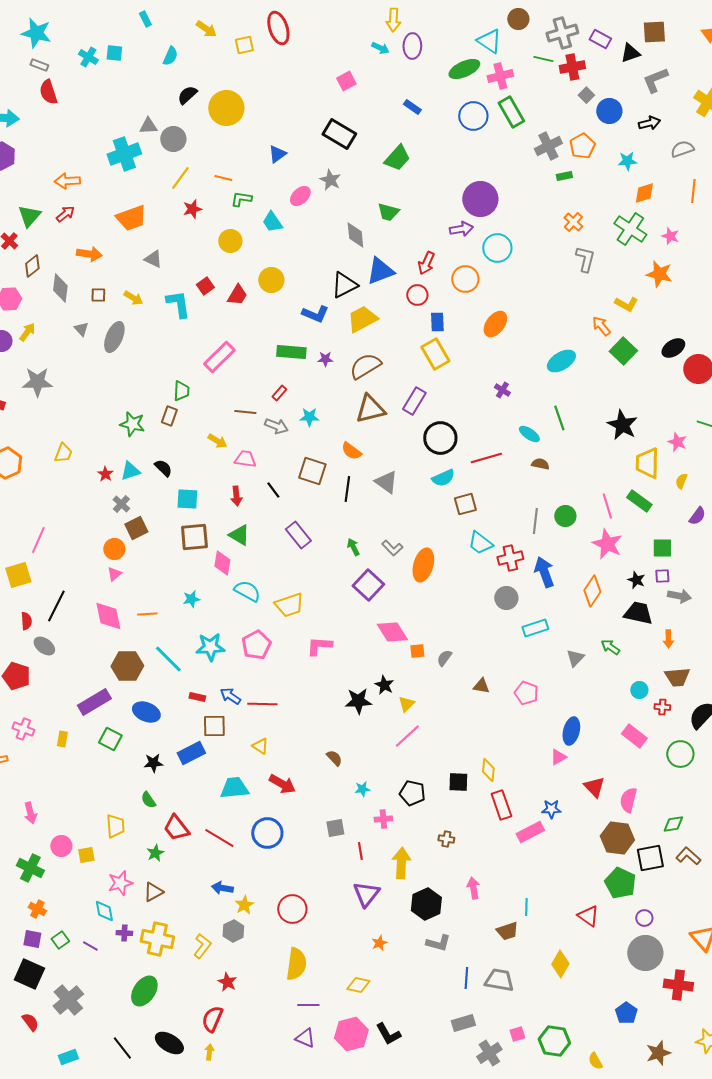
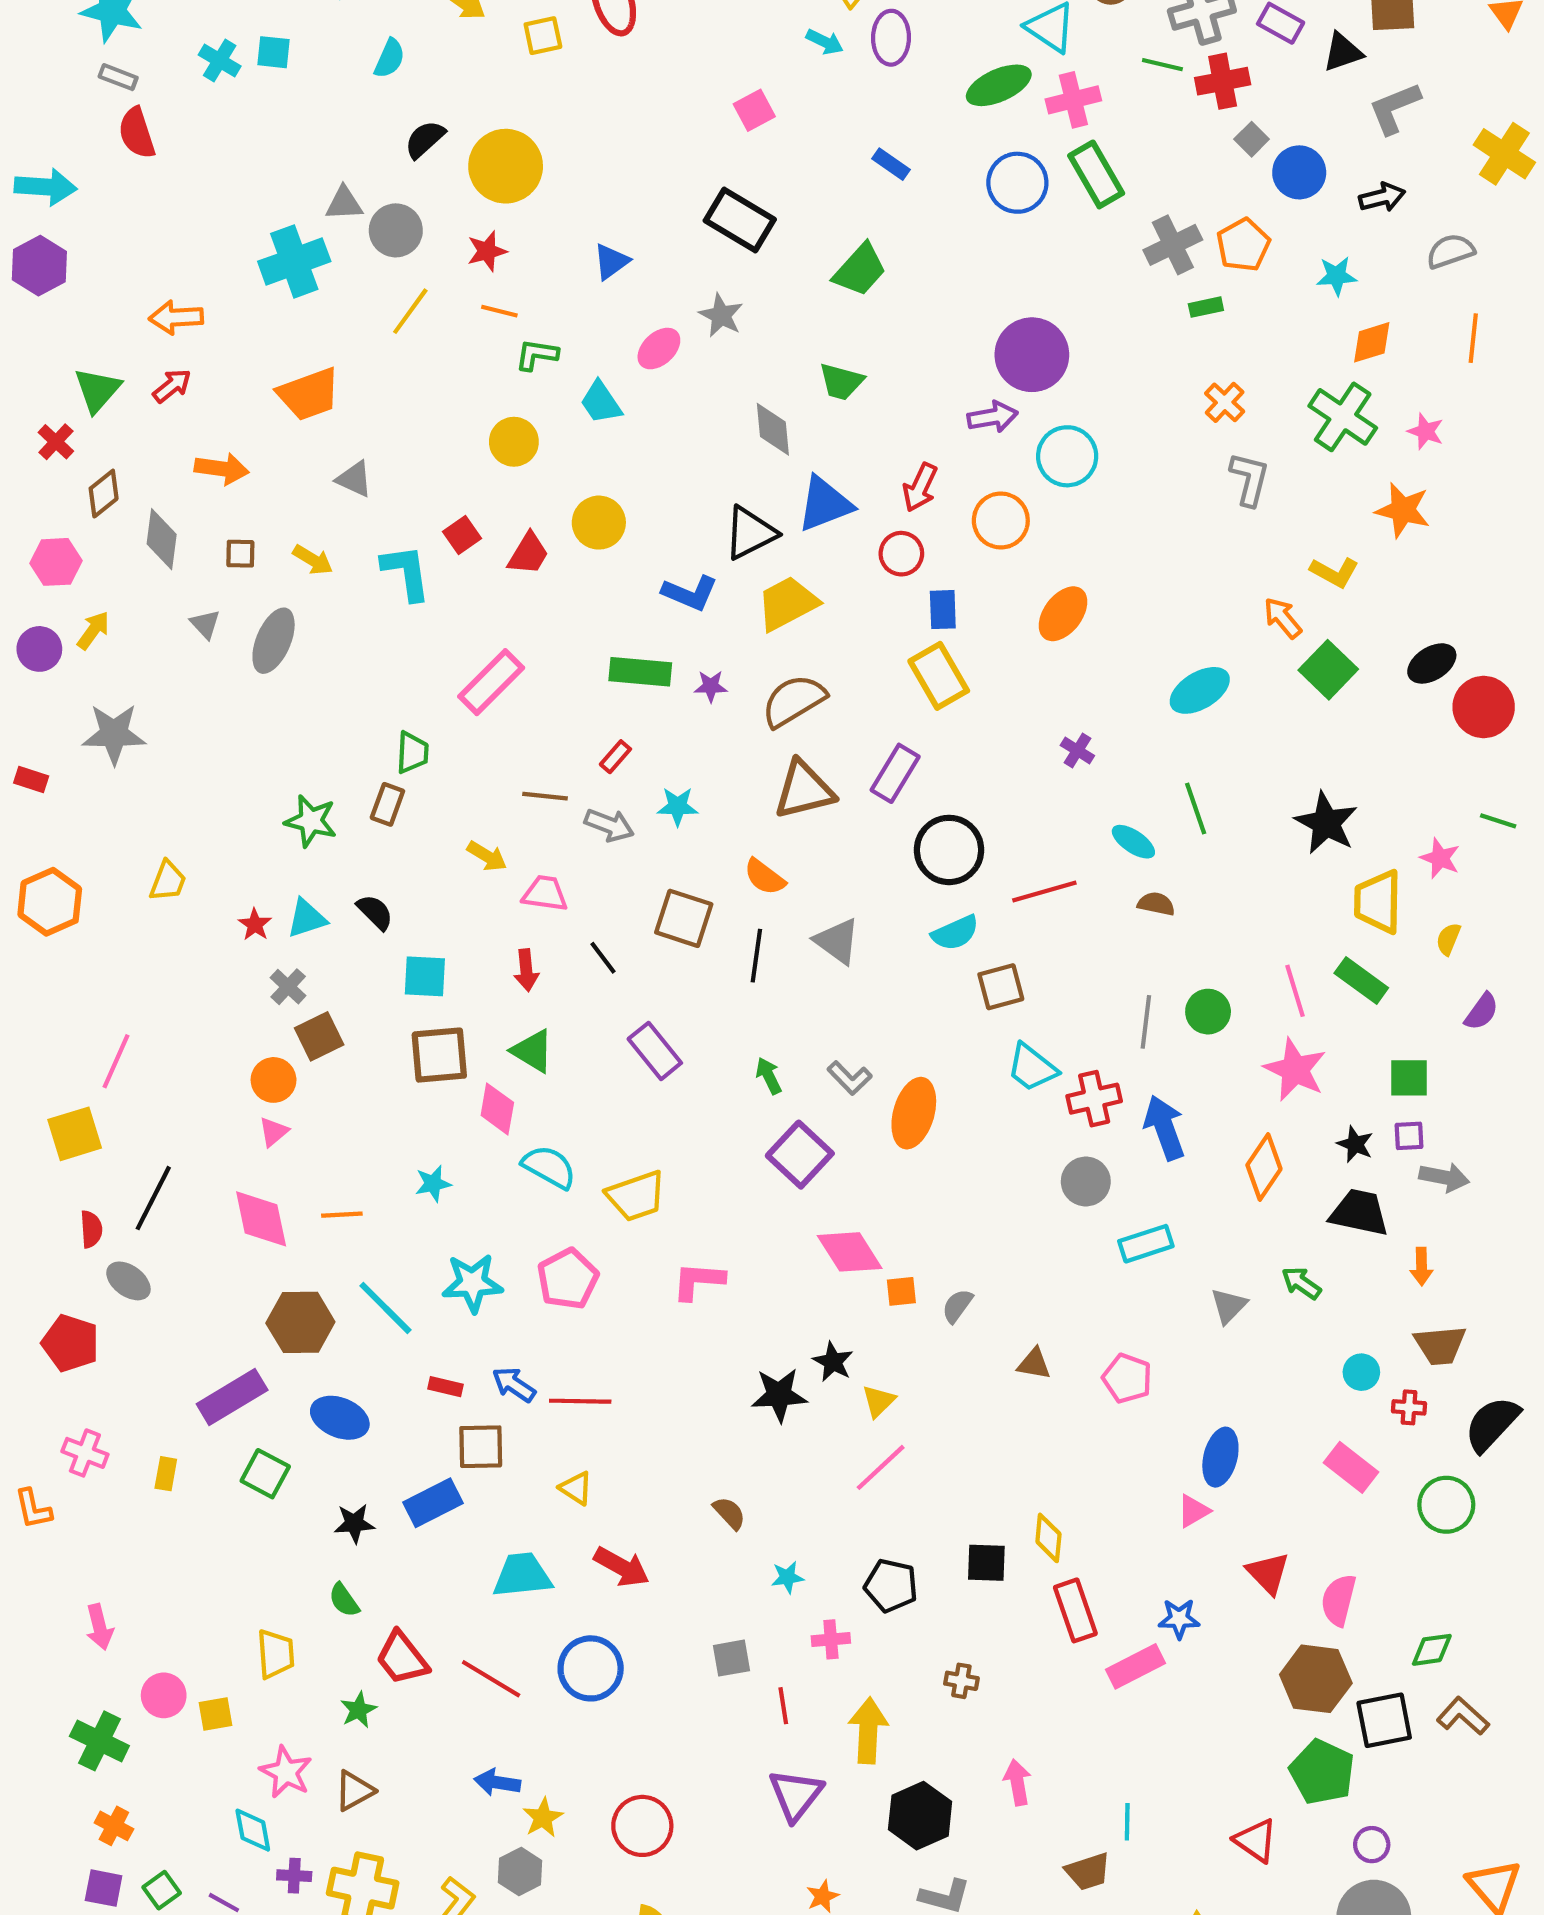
red star: (192, 209) -> (487, 251), moved
pink star: (120, 883) -> (286, 1772), turned -30

